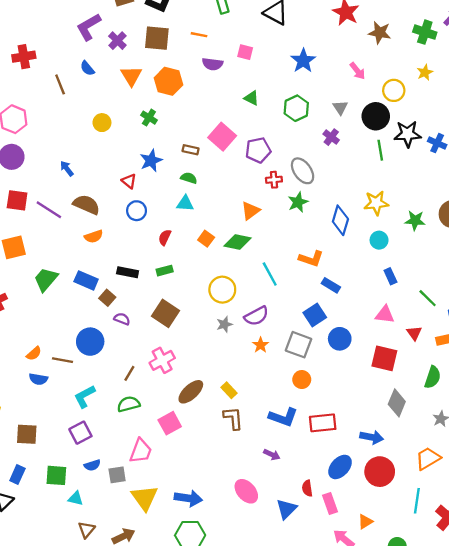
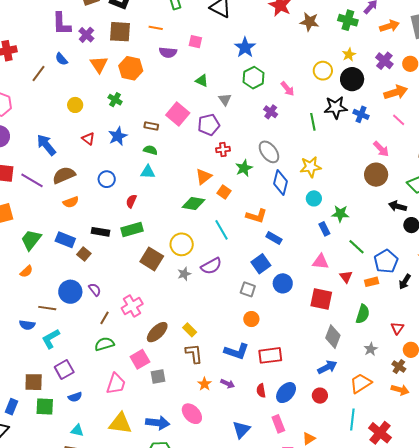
purple L-shape: (89, 27) -> (62, 24), turned -60
pink arrow: (357, 71) -> (287, 89), moved
brown line: (60, 84) -> (39, 73), turned 60
green hexagon: (296, 108) -> (254, 78), moved
gray triangle: (340, 108) -> (225, 99), moved
black circle: (376, 116) -> (352, 79), moved
blue arrow: (67, 168) -> (46, 145), size x1.6
gray ellipse: (303, 171) -> (269, 152), moved
red triangle: (129, 181) -> (88, 139), moved
brown semicircle: (86, 205) -> (64, 175), turned -45
green star: (415, 220) -> (340, 214), moved
orange square: (206, 239) -> (224, 192), moved
green rectangle: (165, 271) -> (132, 229), size x1.5
brown square: (165, 313) -> (152, 259), moved
purple semicircle: (122, 319) -> (95, 290), moved, turned 32
orange star: (261, 345) -> (204, 384), moved
gray square: (299, 345) -> (248, 289), size x0.7
orange semicircle: (34, 353) -> (26, 271), moved
cyan L-shape: (85, 396) -> (51, 339), moved
brown square: (27, 434) -> (34, 382), moved
blue arrow: (372, 437) -> (327, 367), moved, turned -36
red circle: (380, 472) -> (320, 396), size x0.6
gray square: (117, 475) -> (158, 377), moved
red semicircle: (307, 488) -> (261, 391), moved
pink ellipse: (246, 491) -> (192, 414), moved
cyan triangle: (76, 498) -> (77, 430), moved
yellow triangle: (145, 498) -> (120, 423), turned -45

